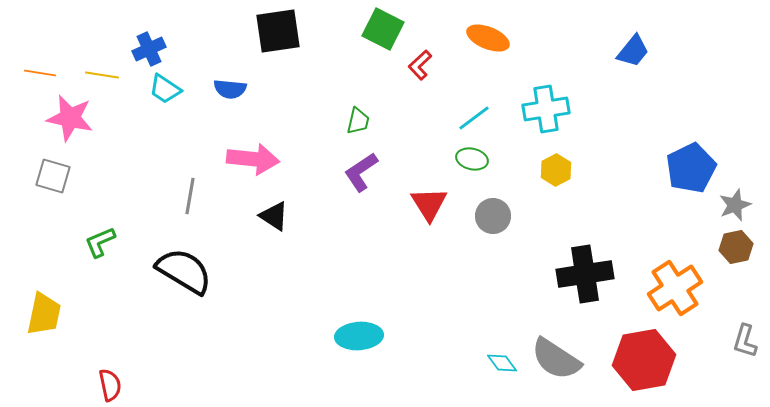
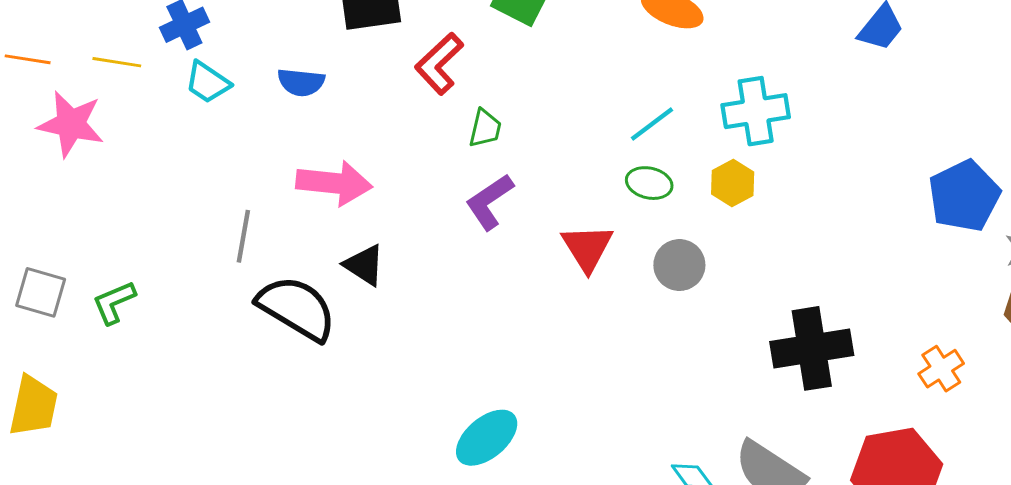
red L-shape: (420, 65) -> (439, 64), moved, size x1.4
yellow hexagon: (556, 170) -> (733, 183), moved
gray square: (53, 176) -> (41, 292), moved
black semicircle: (184, 271) -> (297, 308), moved
orange cross: (675, 288) -> (941, 369), size x0.6
cyan ellipse: (359, 336) -> (487, 438), turned -36

